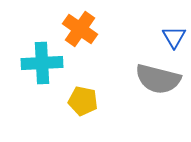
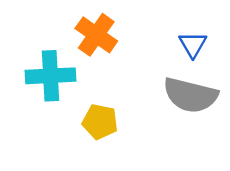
blue triangle: (174, 37) -> (193, 44), moved

